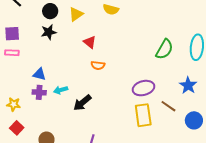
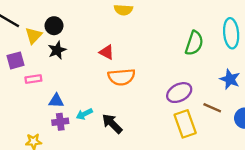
yellow triangle: (76, 14) -> (34, 36), moved
pink rectangle: (12, 53) -> (33, 79), moved
orange semicircle: (98, 65) -> (122, 77), size x1.6
black arrow: (82, 103) -> (112, 124), turned 96

